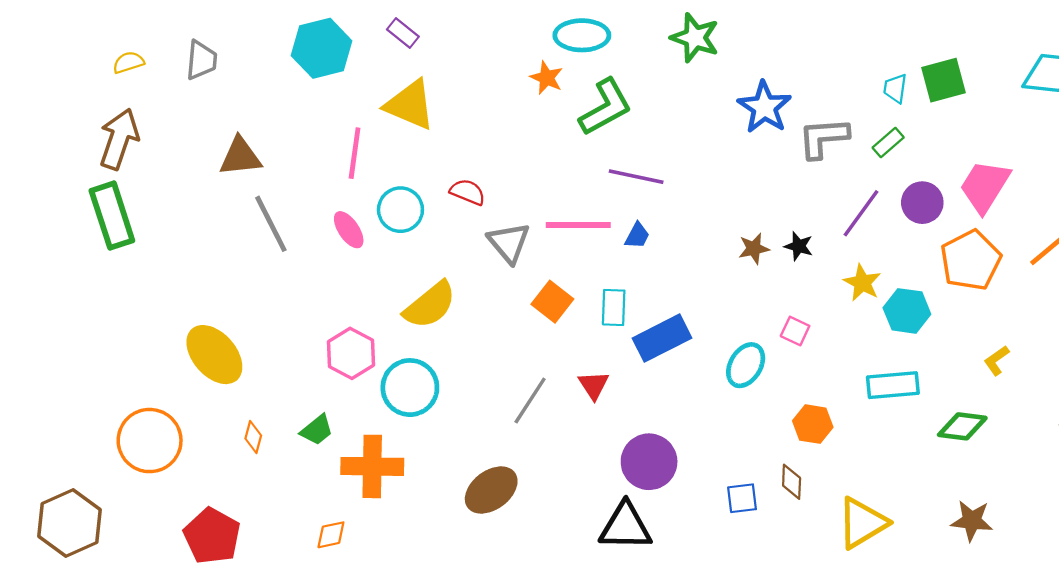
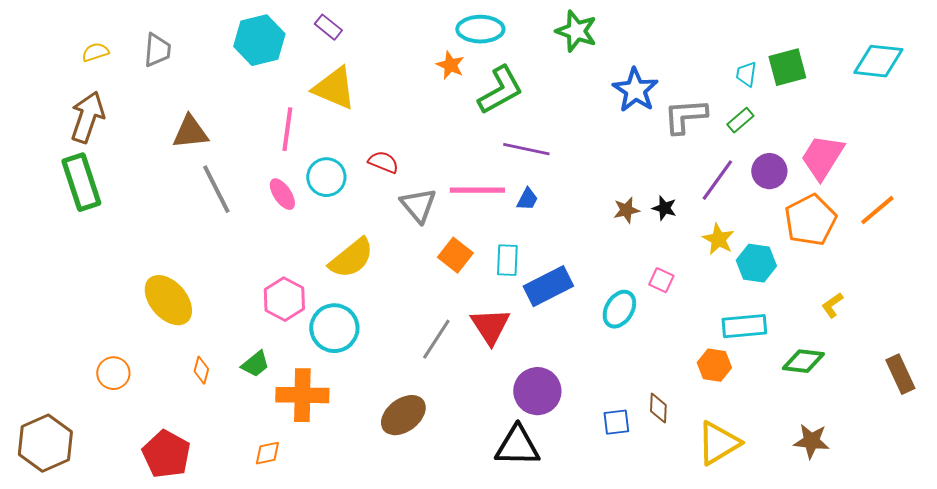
red triangle: (594, 385) -> (490, 326), size x1.5
orange hexagon: (813, 424) -> (714, 365), moved
orange circle: (150, 441) -> (113, 373), size x0.6

